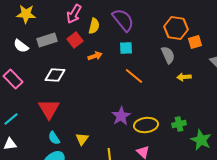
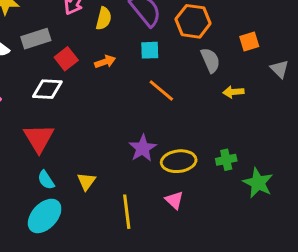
orange hexagon: (176, 28) -> (193, 21), moved
red square: (75, 40) -> (66, 59), moved

